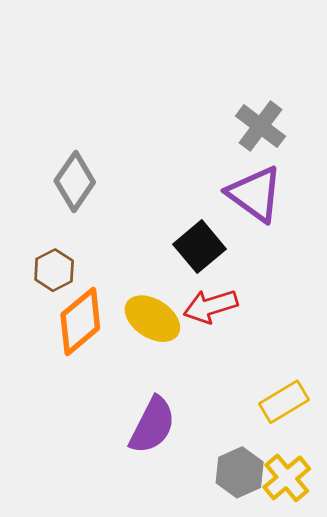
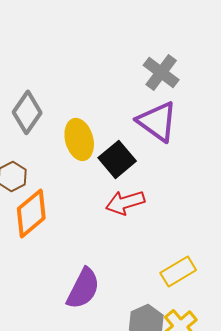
yellow ellipse: (152, 319) -> (79, 139), moved, turned 42

